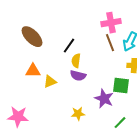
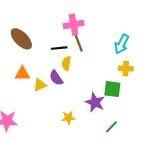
pink cross: (111, 23) -> (74, 25), moved
brown line: (110, 43) -> (79, 43), moved
black line: (69, 46) -> (59, 48), turned 49
purple semicircle: (78, 76) -> (56, 78), moved, turned 42

